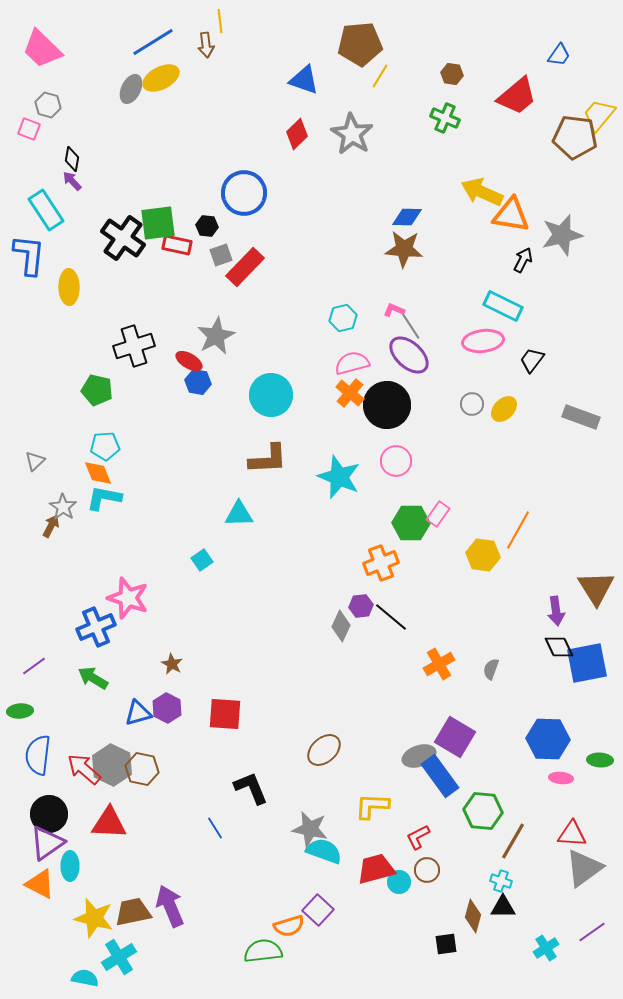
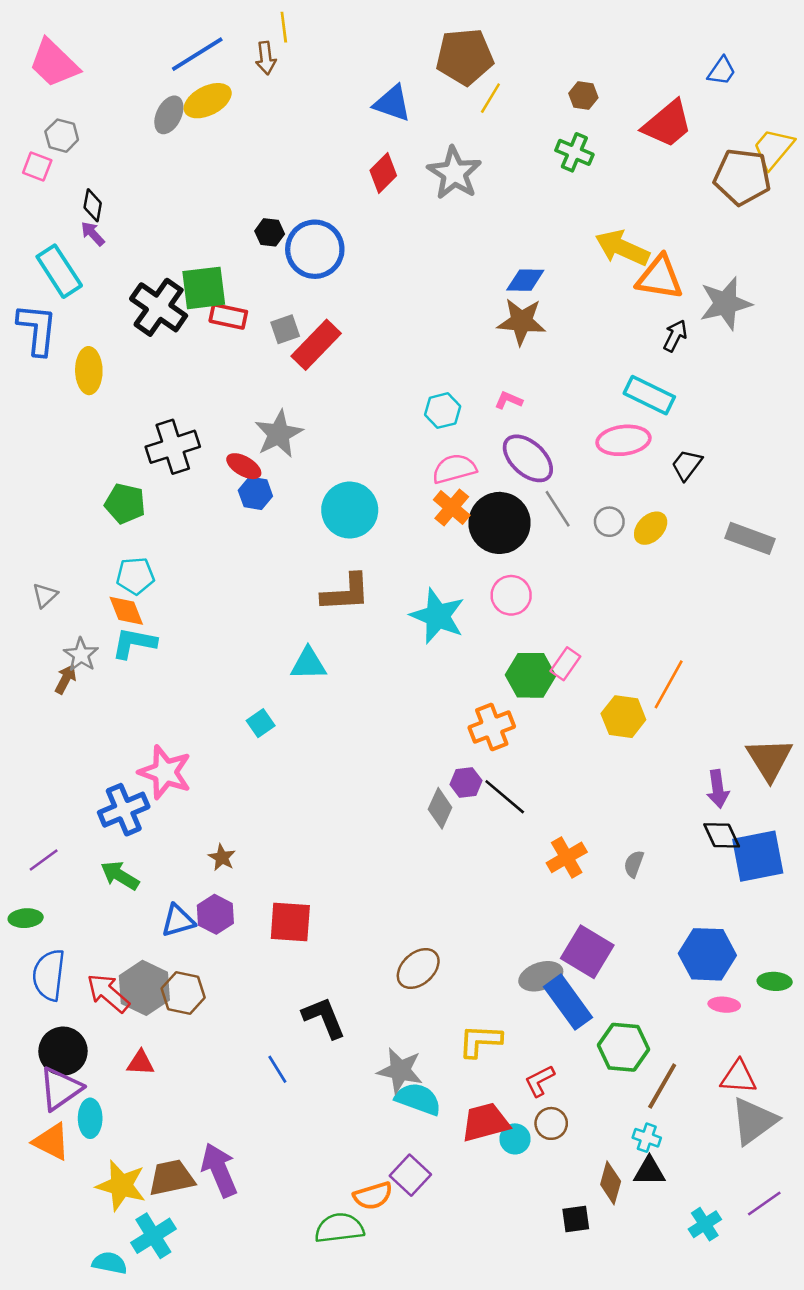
black hexagon: (207, 226) -> (270, 232), moved
gray line: (410, 325) -> (558, 509), moved
red triangle: (109, 823) -> (140, 1063), size x0.6

